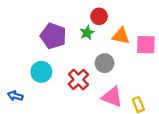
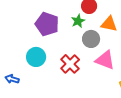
gray circle: (105, 63) -> (91, 39), moved
pink triangle: (112, 97) -> (105, 60), moved

